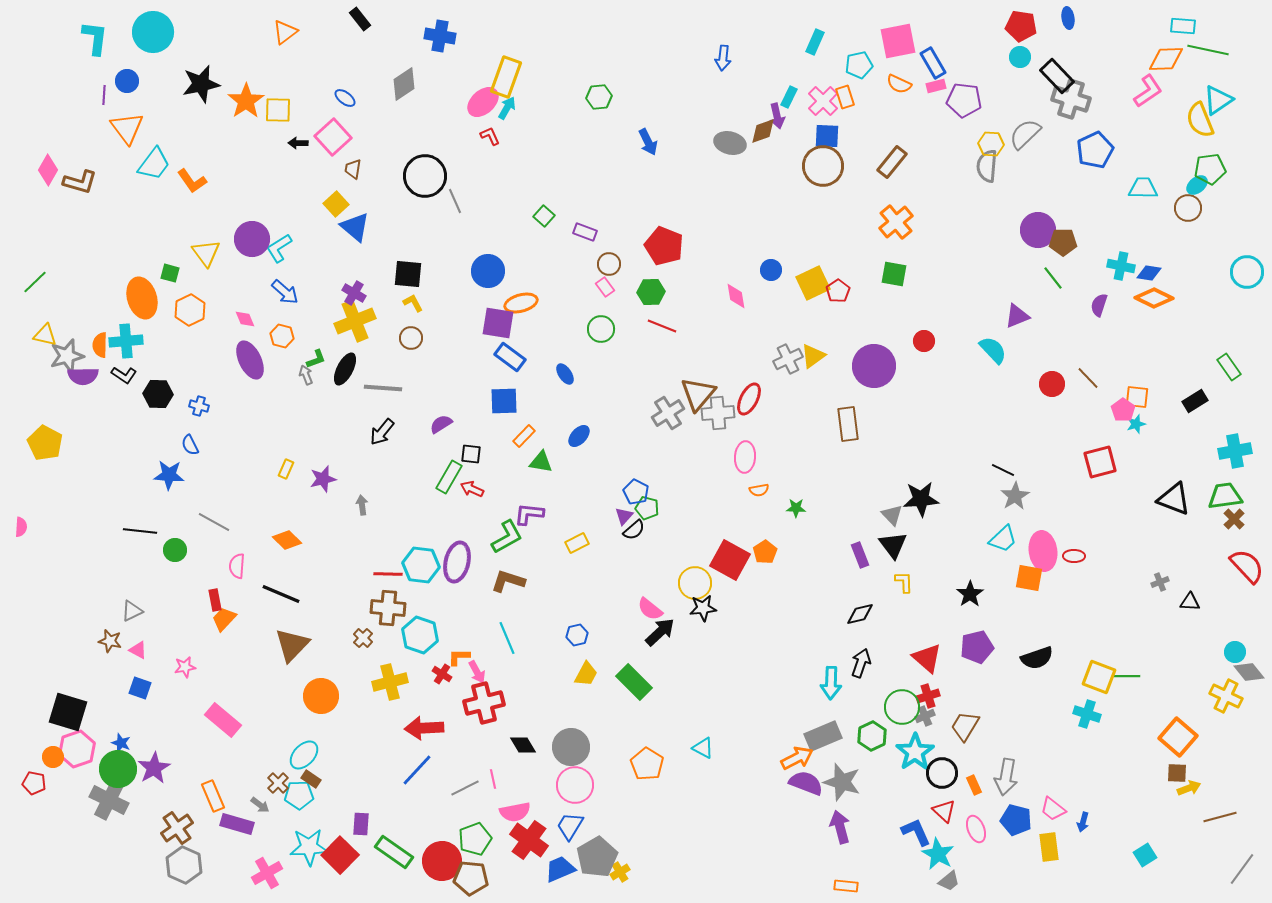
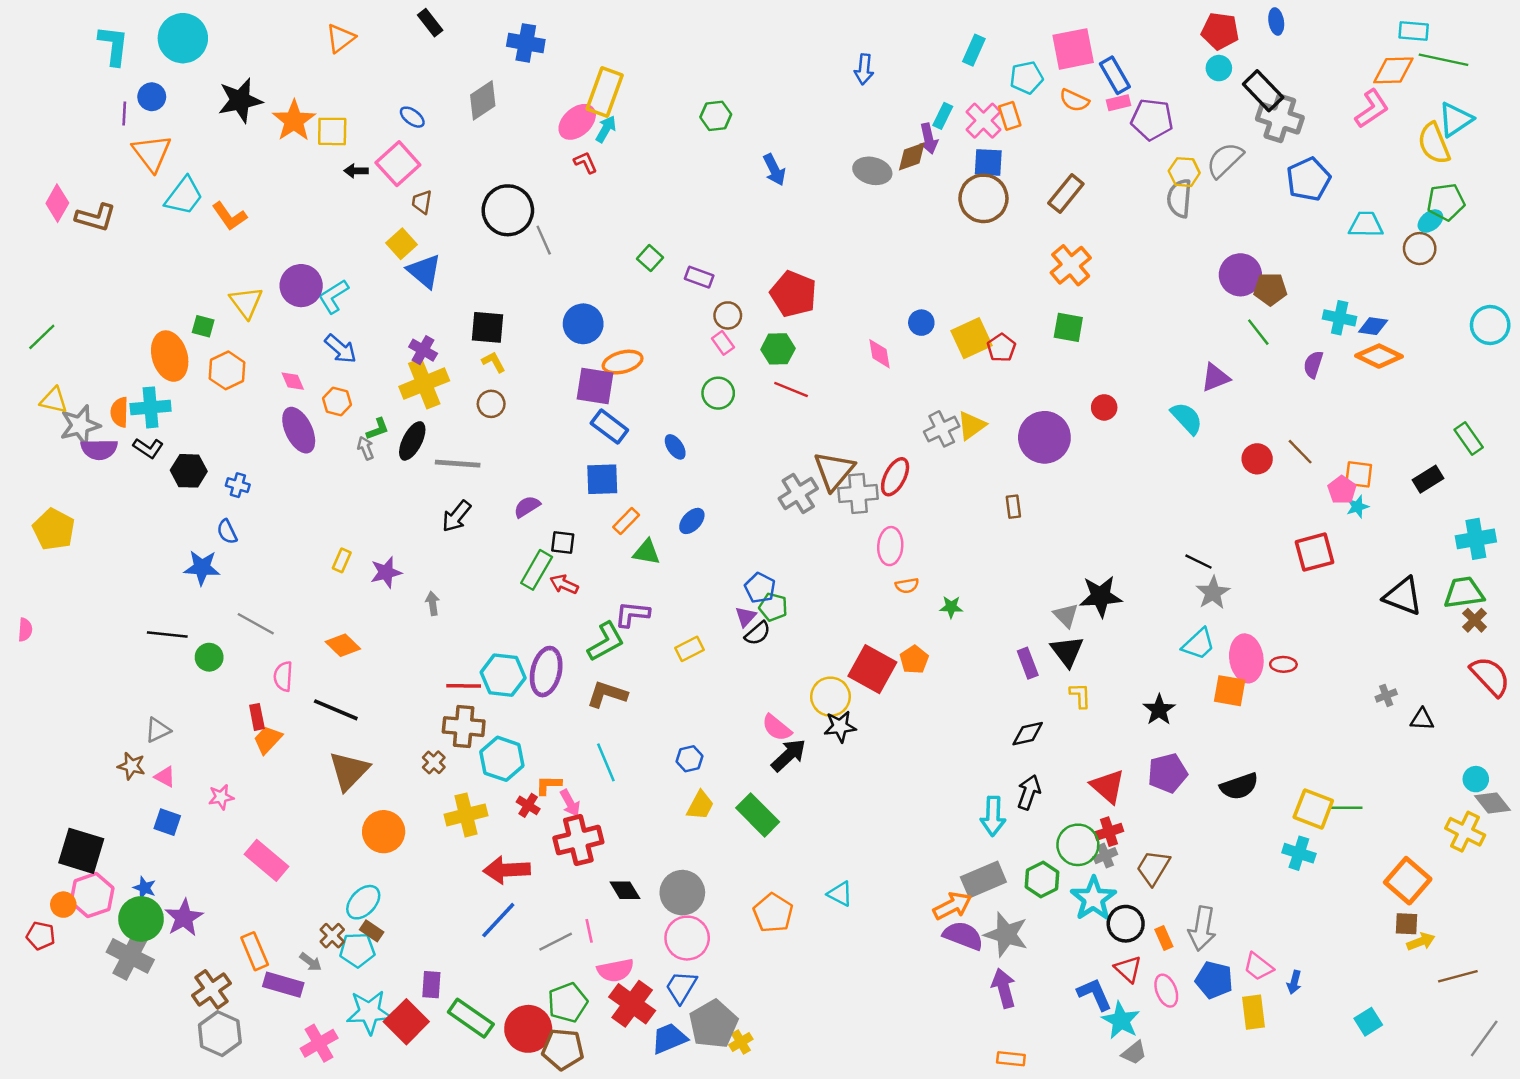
brown rectangle: (848, 424) -> (1013, 507), size x0.6

